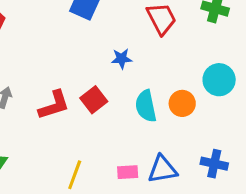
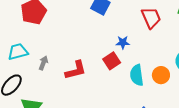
red square: (94, 100) -> (112, 61), moved

